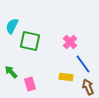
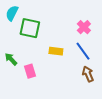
pink cross: (70, 42) -> (84, 27), moved
yellow rectangle: (66, 77) -> (56, 51), moved

